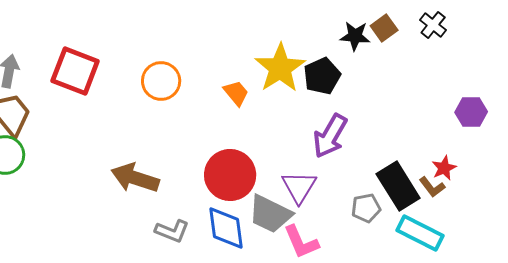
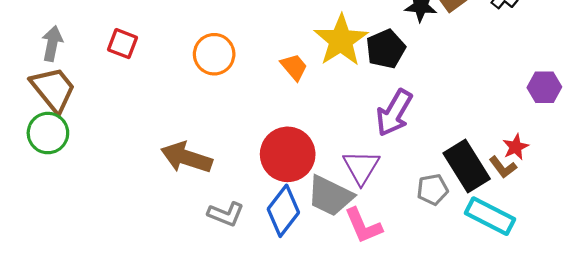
red square: (75, 71) -> (123, 44), size x0.6
blue diamond: (226, 228) -> (283, 211), turned 45

